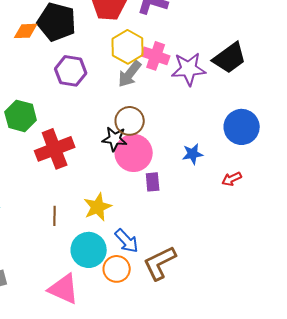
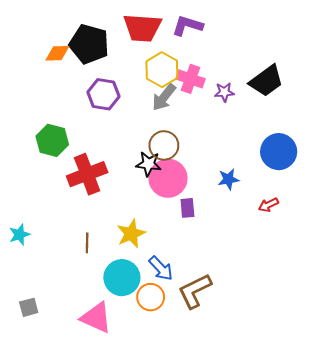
purple star: (189, 69) -> (224, 92), size x0.6

